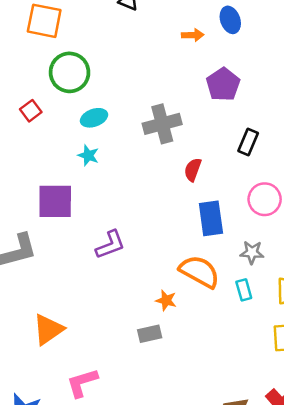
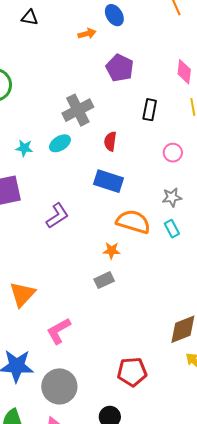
cyan ellipse: (94, 118) -> (60, 143), moved
pink circle: (265, 199) -> (173, 153), size x0.7
blue rectangle: (211, 218) -> (109, 181), moved, turned -52

